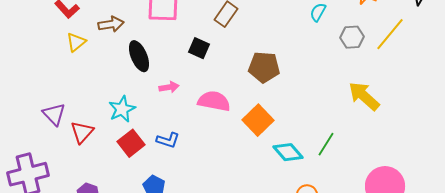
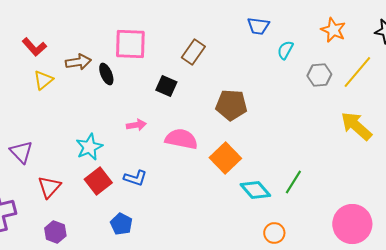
black ellipse: (139, 56) -> (106, 74), moved, size x0.7
yellow arrow: (364, 96) -> (356, 126), moved
red triangle: (82, 132) -> (49, 187), moved

